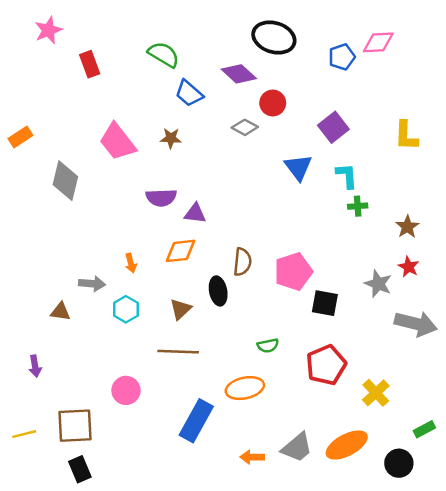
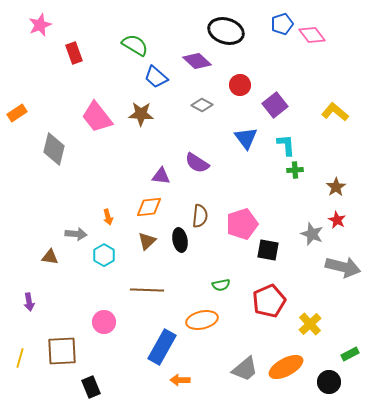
pink diamond: (378, 42) -> (312, 35), turned 56
blue pentagon: (342, 57) -> (282, 24), moved
red circle: (273, 103) -> (240, 85), moved
yellow L-shape: (406, 136) -> (335, 112), turned 128
brown star: (171, 138) -> (141, 114), size x1.4
purple semicircle: (161, 198) -> (197, 163), moved, turned 35
brown triangle: (181, 309) -> (147, 241), moved
yellow line: (24, 434) -> (20, 358), turned -60
orange arrow: (252, 457) -> (180, 380), moved
black rectangle: (80, 469) -> (91, 387), moved

